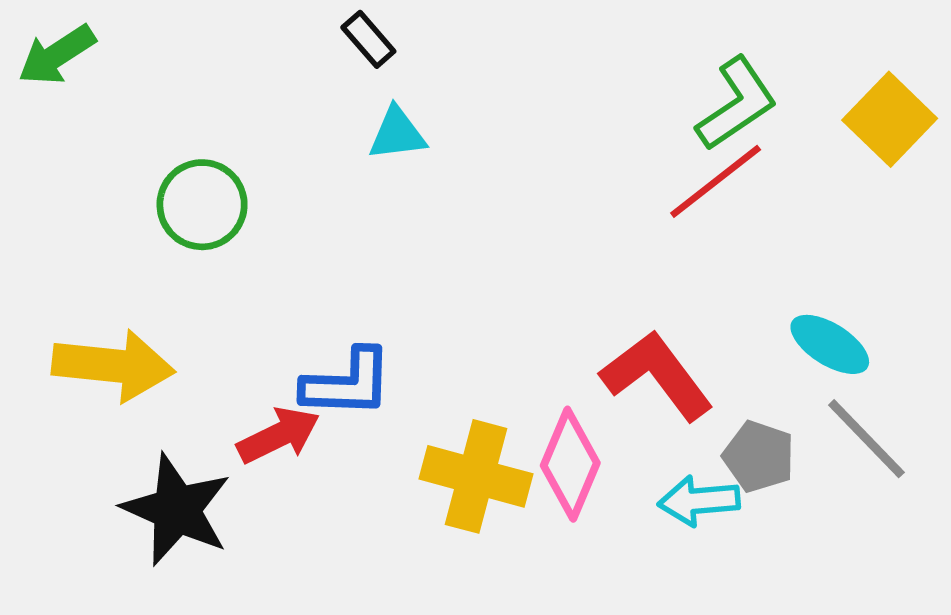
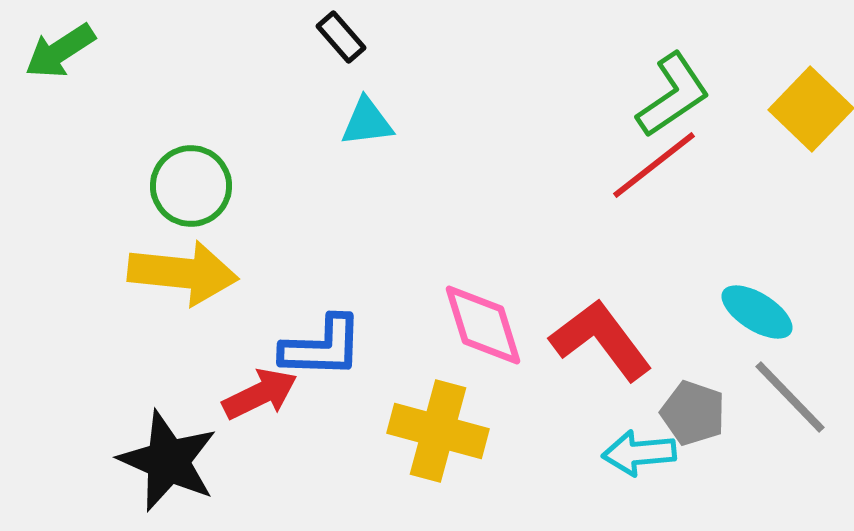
yellow arrow: (113, 365) -> (183, 273), moved
pink diamond: (570, 464) -> (483, 325), moved, turned -40

